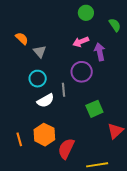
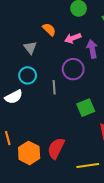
orange semicircle: (22, 38) -> (49, 29), moved
white semicircle: (45, 101) -> (14, 97), moved
orange hexagon: (44, 135) -> (29, 153), moved

